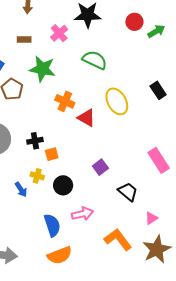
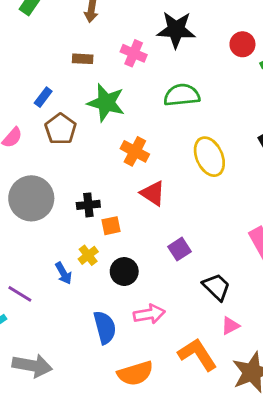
pink cross: (59, 33) -> (134, 53), turned -30
green semicircle: (95, 60) -> (182, 95), turned -35
red triangle: (86, 118) -> (153, 193), moved
yellow cross: (37, 176) -> (88, 255), turned 32
pink triangle: (151, 218) -> (230, 326), moved
orange semicircle: (60, 255) -> (135, 373), moved

